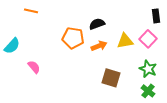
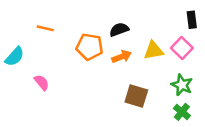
orange line: (31, 11) -> (45, 28), moved

